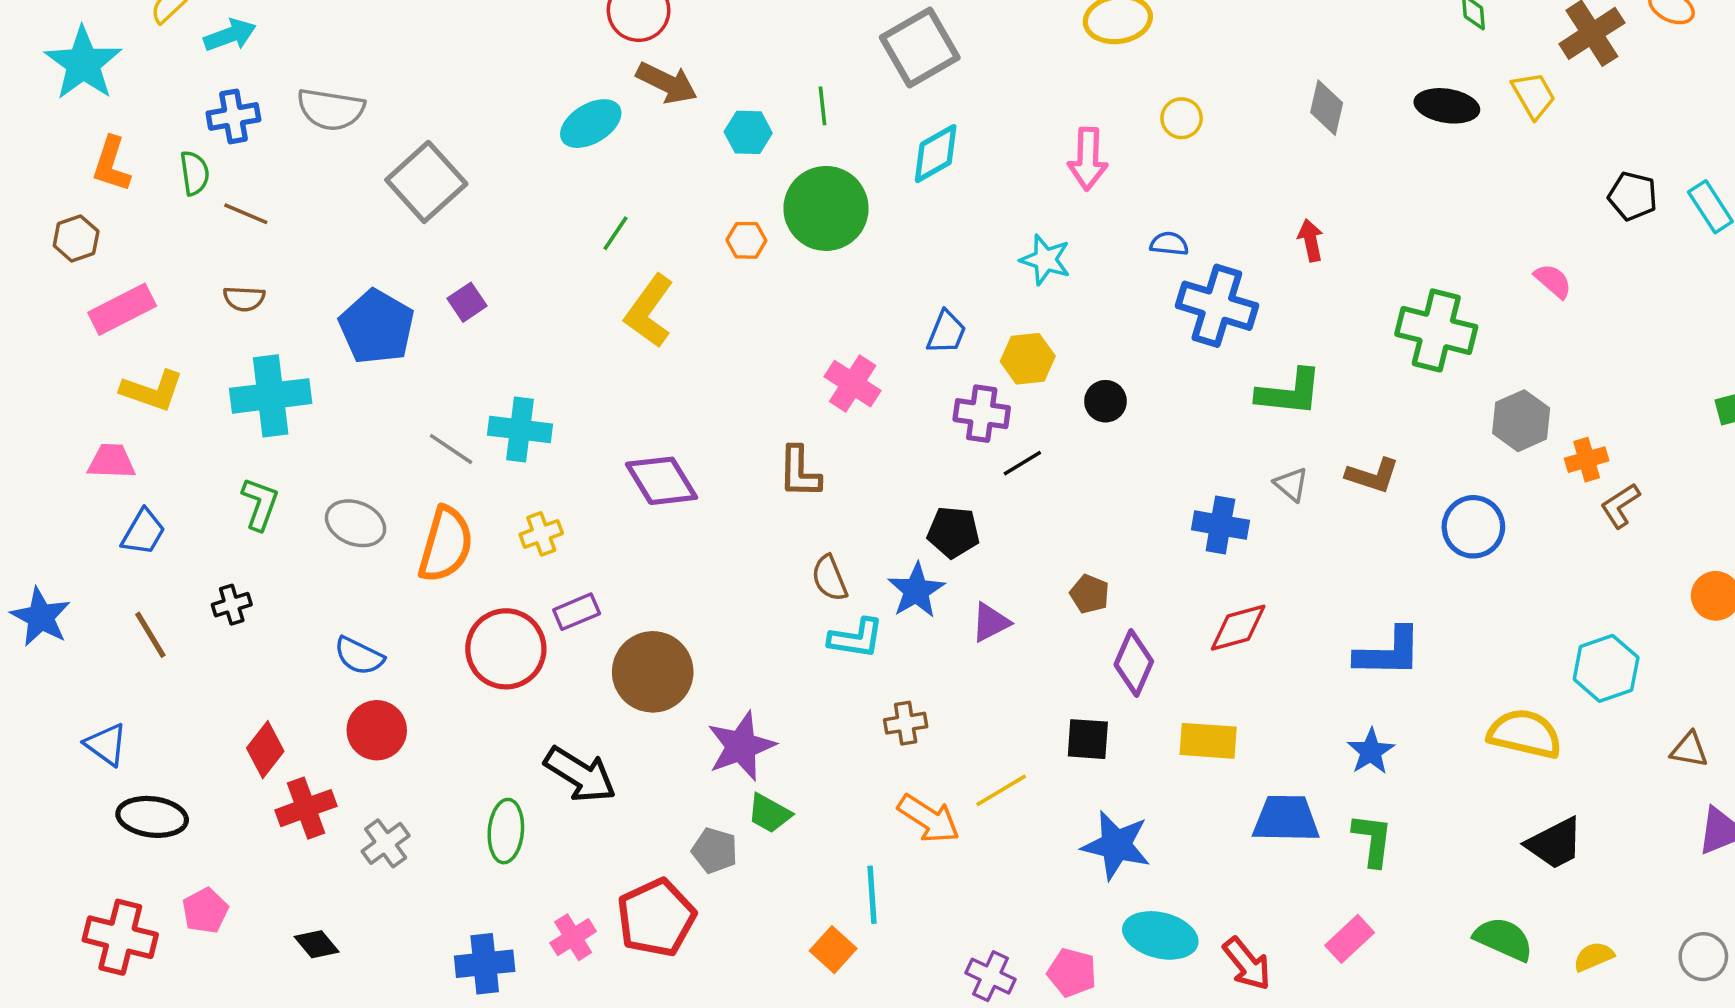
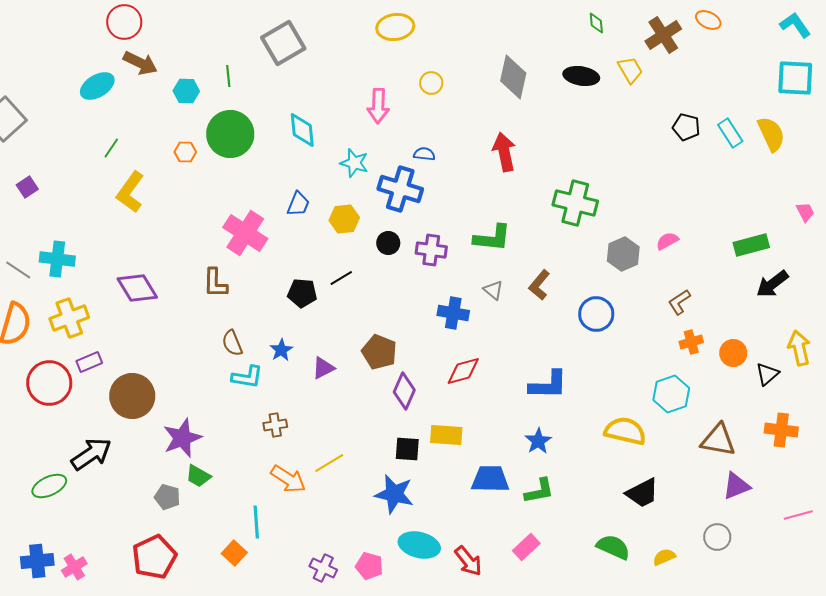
gray diamond: (1327, 108) -> (513, 77), size x1.4
cyan diamond: (936, 154) -> (302, 130), moved, turned -66
red arrow: (1311, 240) -> (504, 152), size x1.6
pink semicircle: (1553, 281) -> (667, 241), moved, turned -70
blue cross: (1217, 306) -> (400, 189), moved
pink cross: (853, 384) -> (245, 233), size x1.4
purple cross: (982, 414) -> (431, 250), moved
orange cross: (1587, 460) -> (691, 342), moved
brown L-shape: (1373, 476) -> (539, 285), turned 112
black pentagon: (953, 532) -> (302, 293), moved
yellow cross: (541, 534) -> (69, 318), size x1.6
blue star: (916, 590) -> (281, 350), size x0.7
brown pentagon: (1090, 594) -> (379, 352), size x1.6
black square: (1088, 739) -> (407, 449), moved
brown triangle: (1689, 750) -> (718, 440), size x1.6
black arrow: (580, 774) -> (91, 454), turned -66
green ellipse: (506, 831) -> (49, 486), turned 60
green L-shape: (1373, 840) -> (539, 491), turned 72
red pentagon: (656, 918) -> (154, 557), moved
pink cross: (573, 937) -> (74, 567), moved
gray circle: (1703, 957) -> (717, 537), moved

